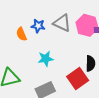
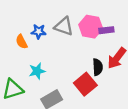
cyan star: (46, 59) -> (37, 71), moved

